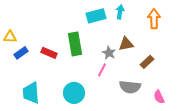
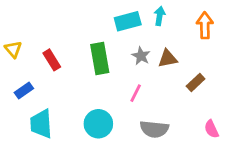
yellow triangle: (10, 37) -> (13, 49), turned 48
blue rectangle: (21, 53) -> (24, 90), moved
red rectangle: (49, 53) -> (52, 60), moved, turned 35
gray star: (109, 53) -> (141, 56), moved
gray semicircle: (130, 87) -> (154, 129), moved

